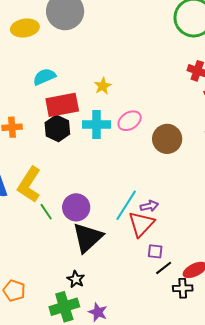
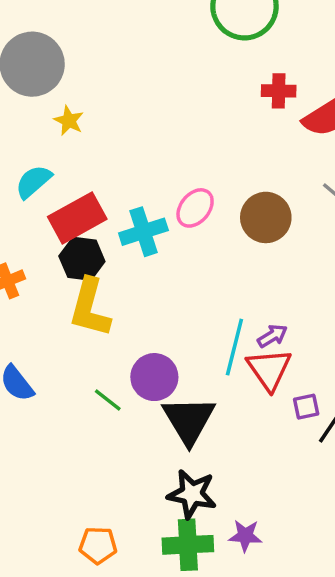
yellow star: (103, 86) -> (69, 121), moved
yellow L-shape: (29, 185) -> (90, 308), moved
black star: (76, 279) -> (192, 494), size x1.6
green cross: (64, 307) -> (188, 545), turned 32

